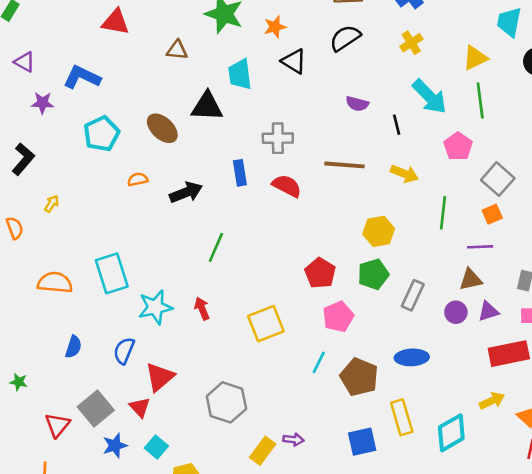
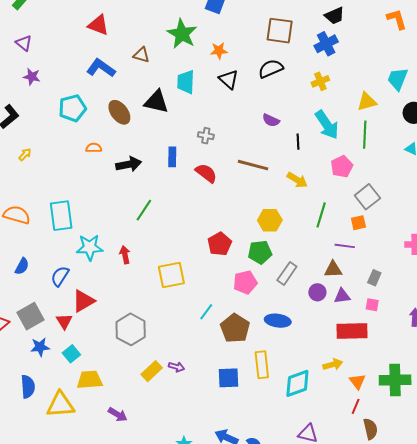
blue L-shape: (82, 77) -> (101, 68), moved
gray cross: (278, 138) -> (206, 136), size x0.7
pink pentagon: (338, 317) -> (245, 282), moved

